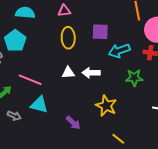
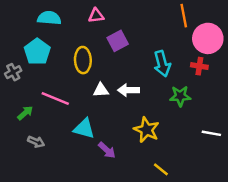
purple square: (100, 32) -> (118, 41), moved, turned -30
yellow ellipse: (68, 38) -> (83, 60), moved
cyan arrow: (119, 51) -> (162, 64), turned -85
cyan triangle: (39, 105) -> (84, 129), moved

